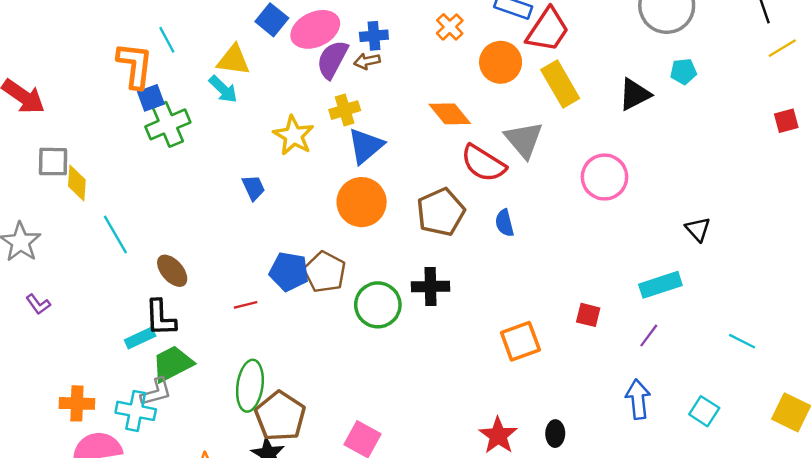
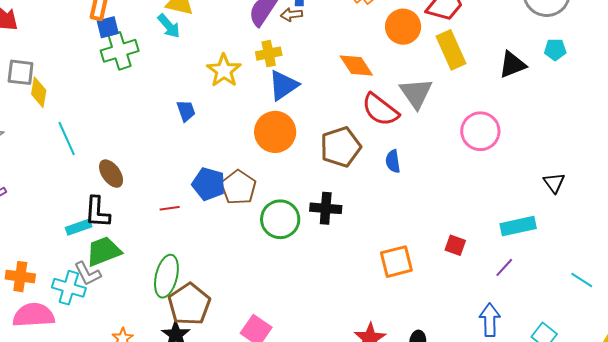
gray L-shape: (156, 392) -> (88, 274), turned 72

